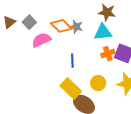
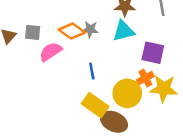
gray square: (29, 22) -> (33, 32), turned -32
orange cross: (108, 54) -> (145, 78), moved
yellow circle: (98, 83) -> (127, 93), size x1.5

